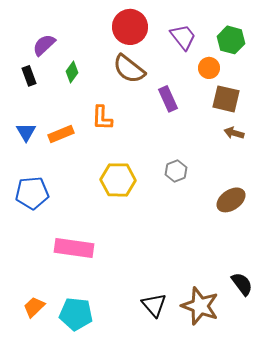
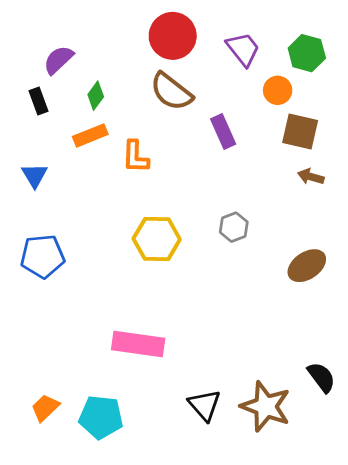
orange rectangle: (61, 134) -> (90, 135), moved
pink rectangle: (74, 248) -> (138, 344), moved

